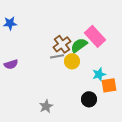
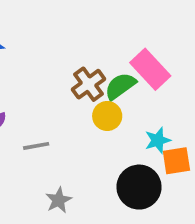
gray line: (57, 56) -> (36, 146), moved
black circle: (89, 99) -> (139, 187), size x1.5

